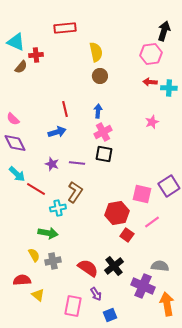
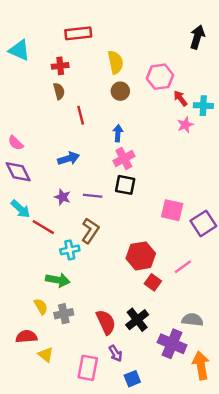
pink hexagon: (151, 54) -> (160, 77), moved
red cross: (36, 55) -> (60, 66), moved
brown semicircle: (21, 67) -> (59, 91), moved, turned -56
red arrow: (150, 82) -> (180, 98), turned 48
red line: (65, 109) -> (81, 115), moved
pink star: (152, 122) -> (185, 125), moved
pink square: (142, 194) -> (172, 210), moved
red semicircle: (88, 268) -> (106, 322), turned 30

